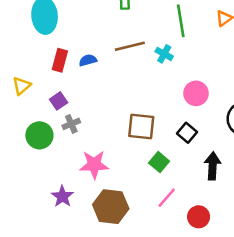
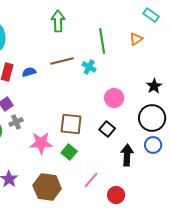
green square: (159, 162) -> (69, 152), moved
pink star: (94, 165) -> (41, 143), moved

